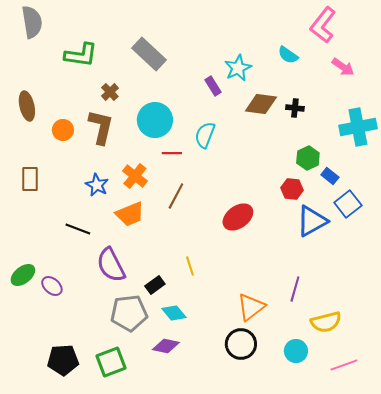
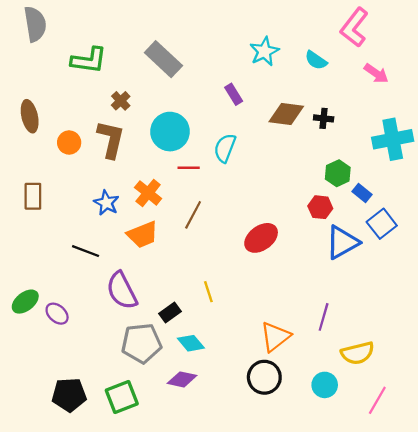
cyan star: (238, 68) -> (264, 51), moved
pink line: (344, 365) -> (377, 400), turned -40

